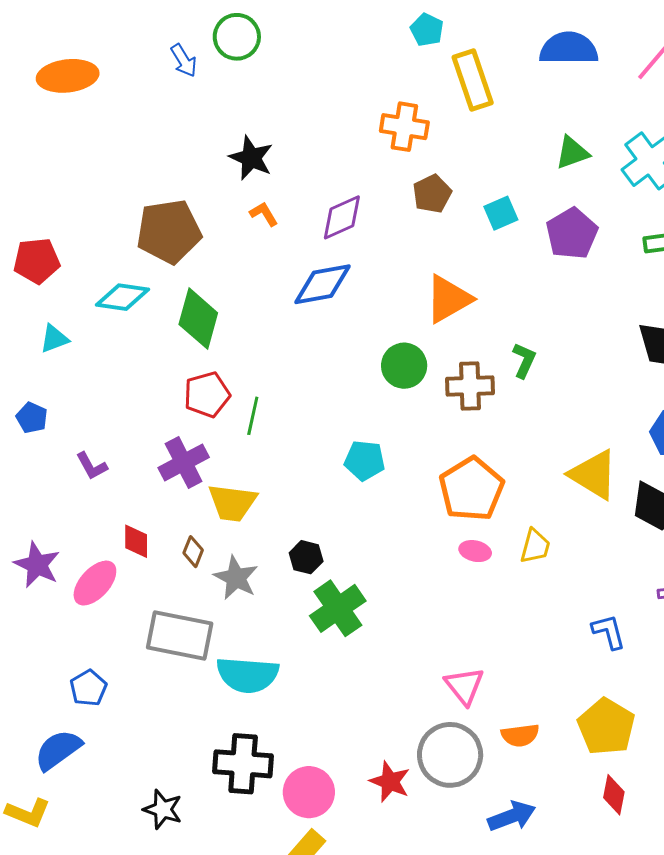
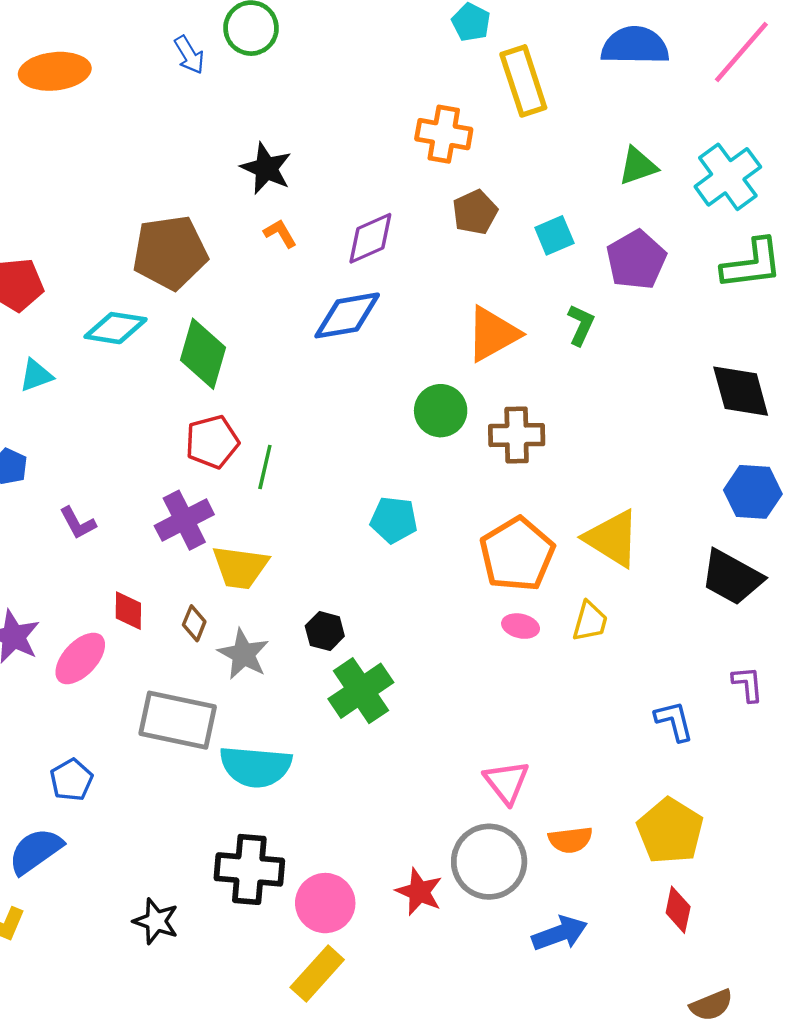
green L-shape: (524, 360) -> (581, 325), moved
yellow triangle: (594, 475) -> (612, 538), moved

